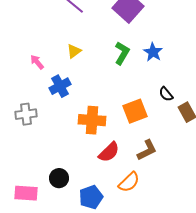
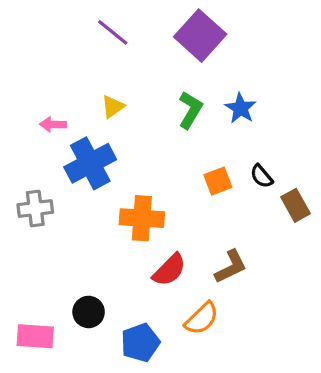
pink arrow: (37, 62) -> (53, 124), turned -49
blue cross: (60, 86) -> (90, 163), size x1.4
orange square: (135, 111) -> (218, 181), moved, size x0.7

